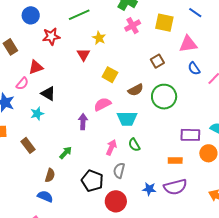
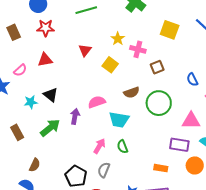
pink cross: (133, 26) -> (138, 49), moved, turned 35
red star: (51, 36) -> (46, 28), moved
yellow star: (99, 38) -> (118, 39), moved
pink triangle: (188, 44) -> (191, 121), moved
red triangle: (36, 67) -> (45, 60), moved
yellow square: (110, 75) -> (110, 65), moved
black triangle: (48, 94) -> (51, 95), moved
green arrow: (66, 153) -> (50, 128), moved, size x1.5

